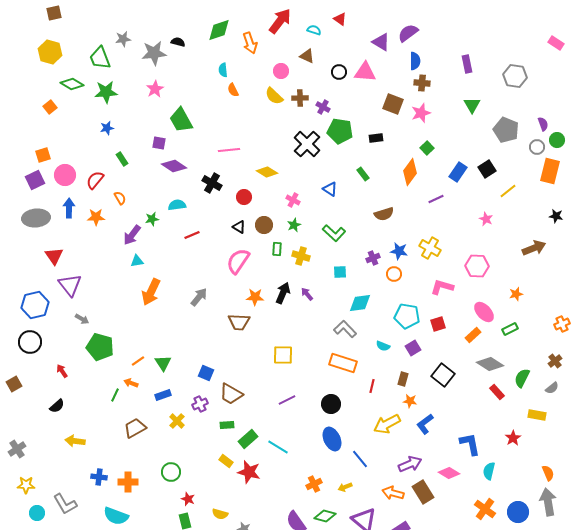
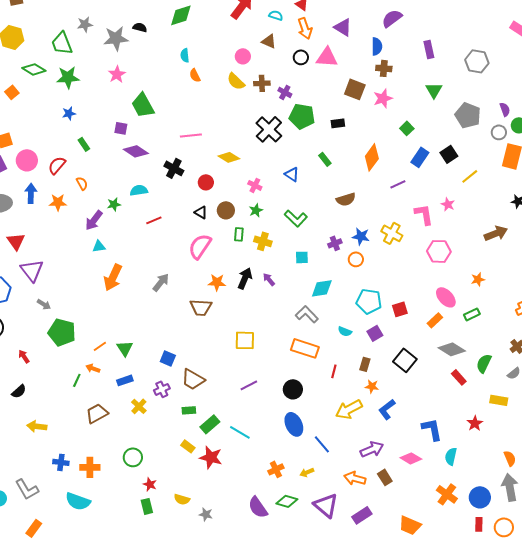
purple semicircle: (408, 33) -> (392, 18), moved
orange arrow: (250, 43) -> (305, 28), moved
green square: (427, 148) -> (407, 128), moved
pink L-shape: (442, 287) -> (424, 214), moved, turned 65
brown rectangle: (423, 492) -> (385, 477), size x0.7

